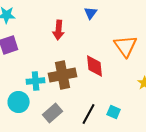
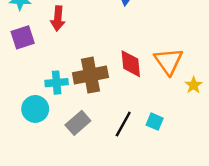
red arrow: (59, 30) -> (58, 18), moved
orange triangle: (126, 46) -> (168, 61), moved

